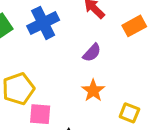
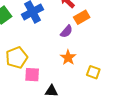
orange rectangle: (134, 26) -> (82, 17), moved

